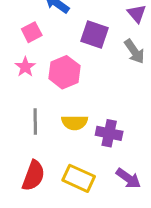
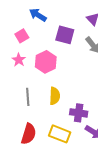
yellow semicircle: (75, 122) -> (55, 96), turned -84
purple cross: (109, 133) -> (79, 113), moved

